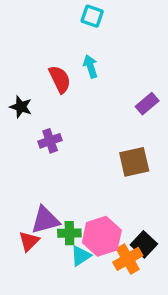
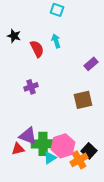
black star: (21, 107) -> (14, 36), moved
purple triangle: (45, 220) -> (28, 136), turned 36
green cross: (69, 233) -> (43, 144), size x1.6
red triangle: (29, 241) -> (18, 149), turned 32

